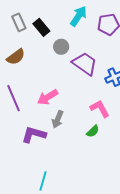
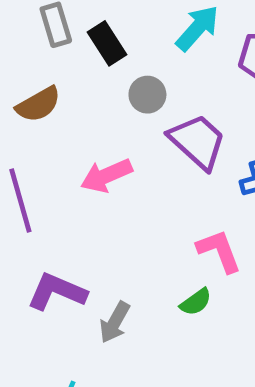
pink arrow: (48, 97) -> (106, 176), moved
gray arrow: (58, 119) -> (115, 322), moved

